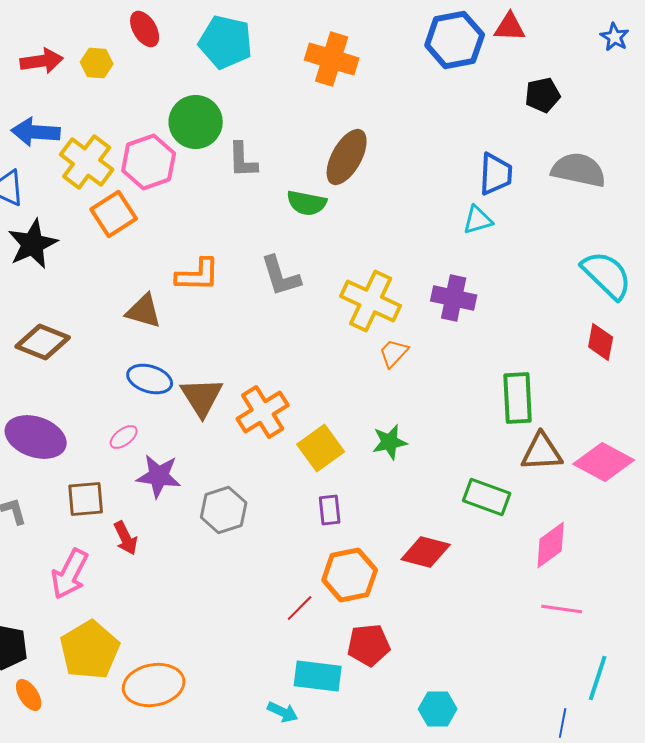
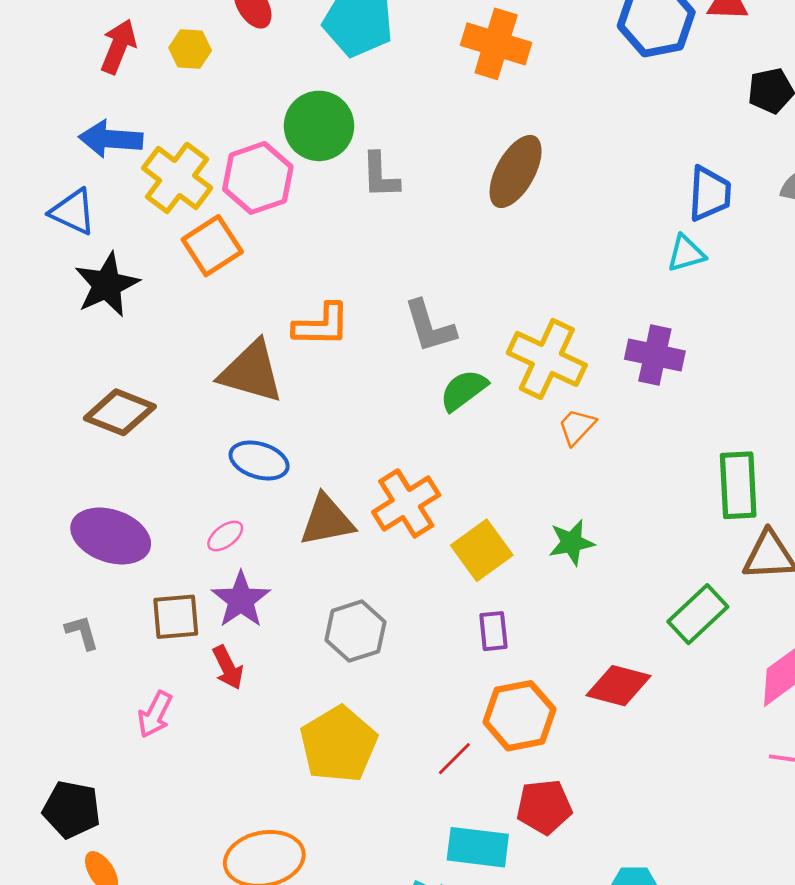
red arrow: (42, 61) -> (118, 46), turned -60
green semicircle: (307, 203) -> (463, 390), moved, turned 132
brown triangle: (144, 311) -> (251, 372), size x1.4
brown triangle: (202, 397) -> (327, 520), moved, turned 51
purple star: (159, 476) -> (241, 600), moved, turned 30
green rectangle: (487, 497) -> (698, 614), turned -63
pink arrow: (70, 574) -> (155, 714), size x0.7
yellow pentagon: (90, 650) -> (338, 744), moved

